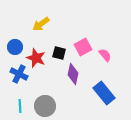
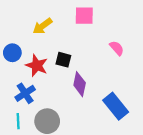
pink square: (83, 47) -> (84, 16), moved, turned 30
pink semicircle: (105, 55) -> (117, 48), moved
blue cross: (19, 74) -> (25, 93), moved, turned 30

